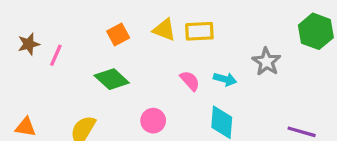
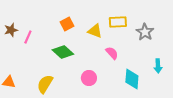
yellow triangle: (164, 30) -> (95, 31), moved
gray star: (266, 62) -> (145, 32), moved
cyan arrow: (225, 79) -> (158, 66), moved, turned 72

